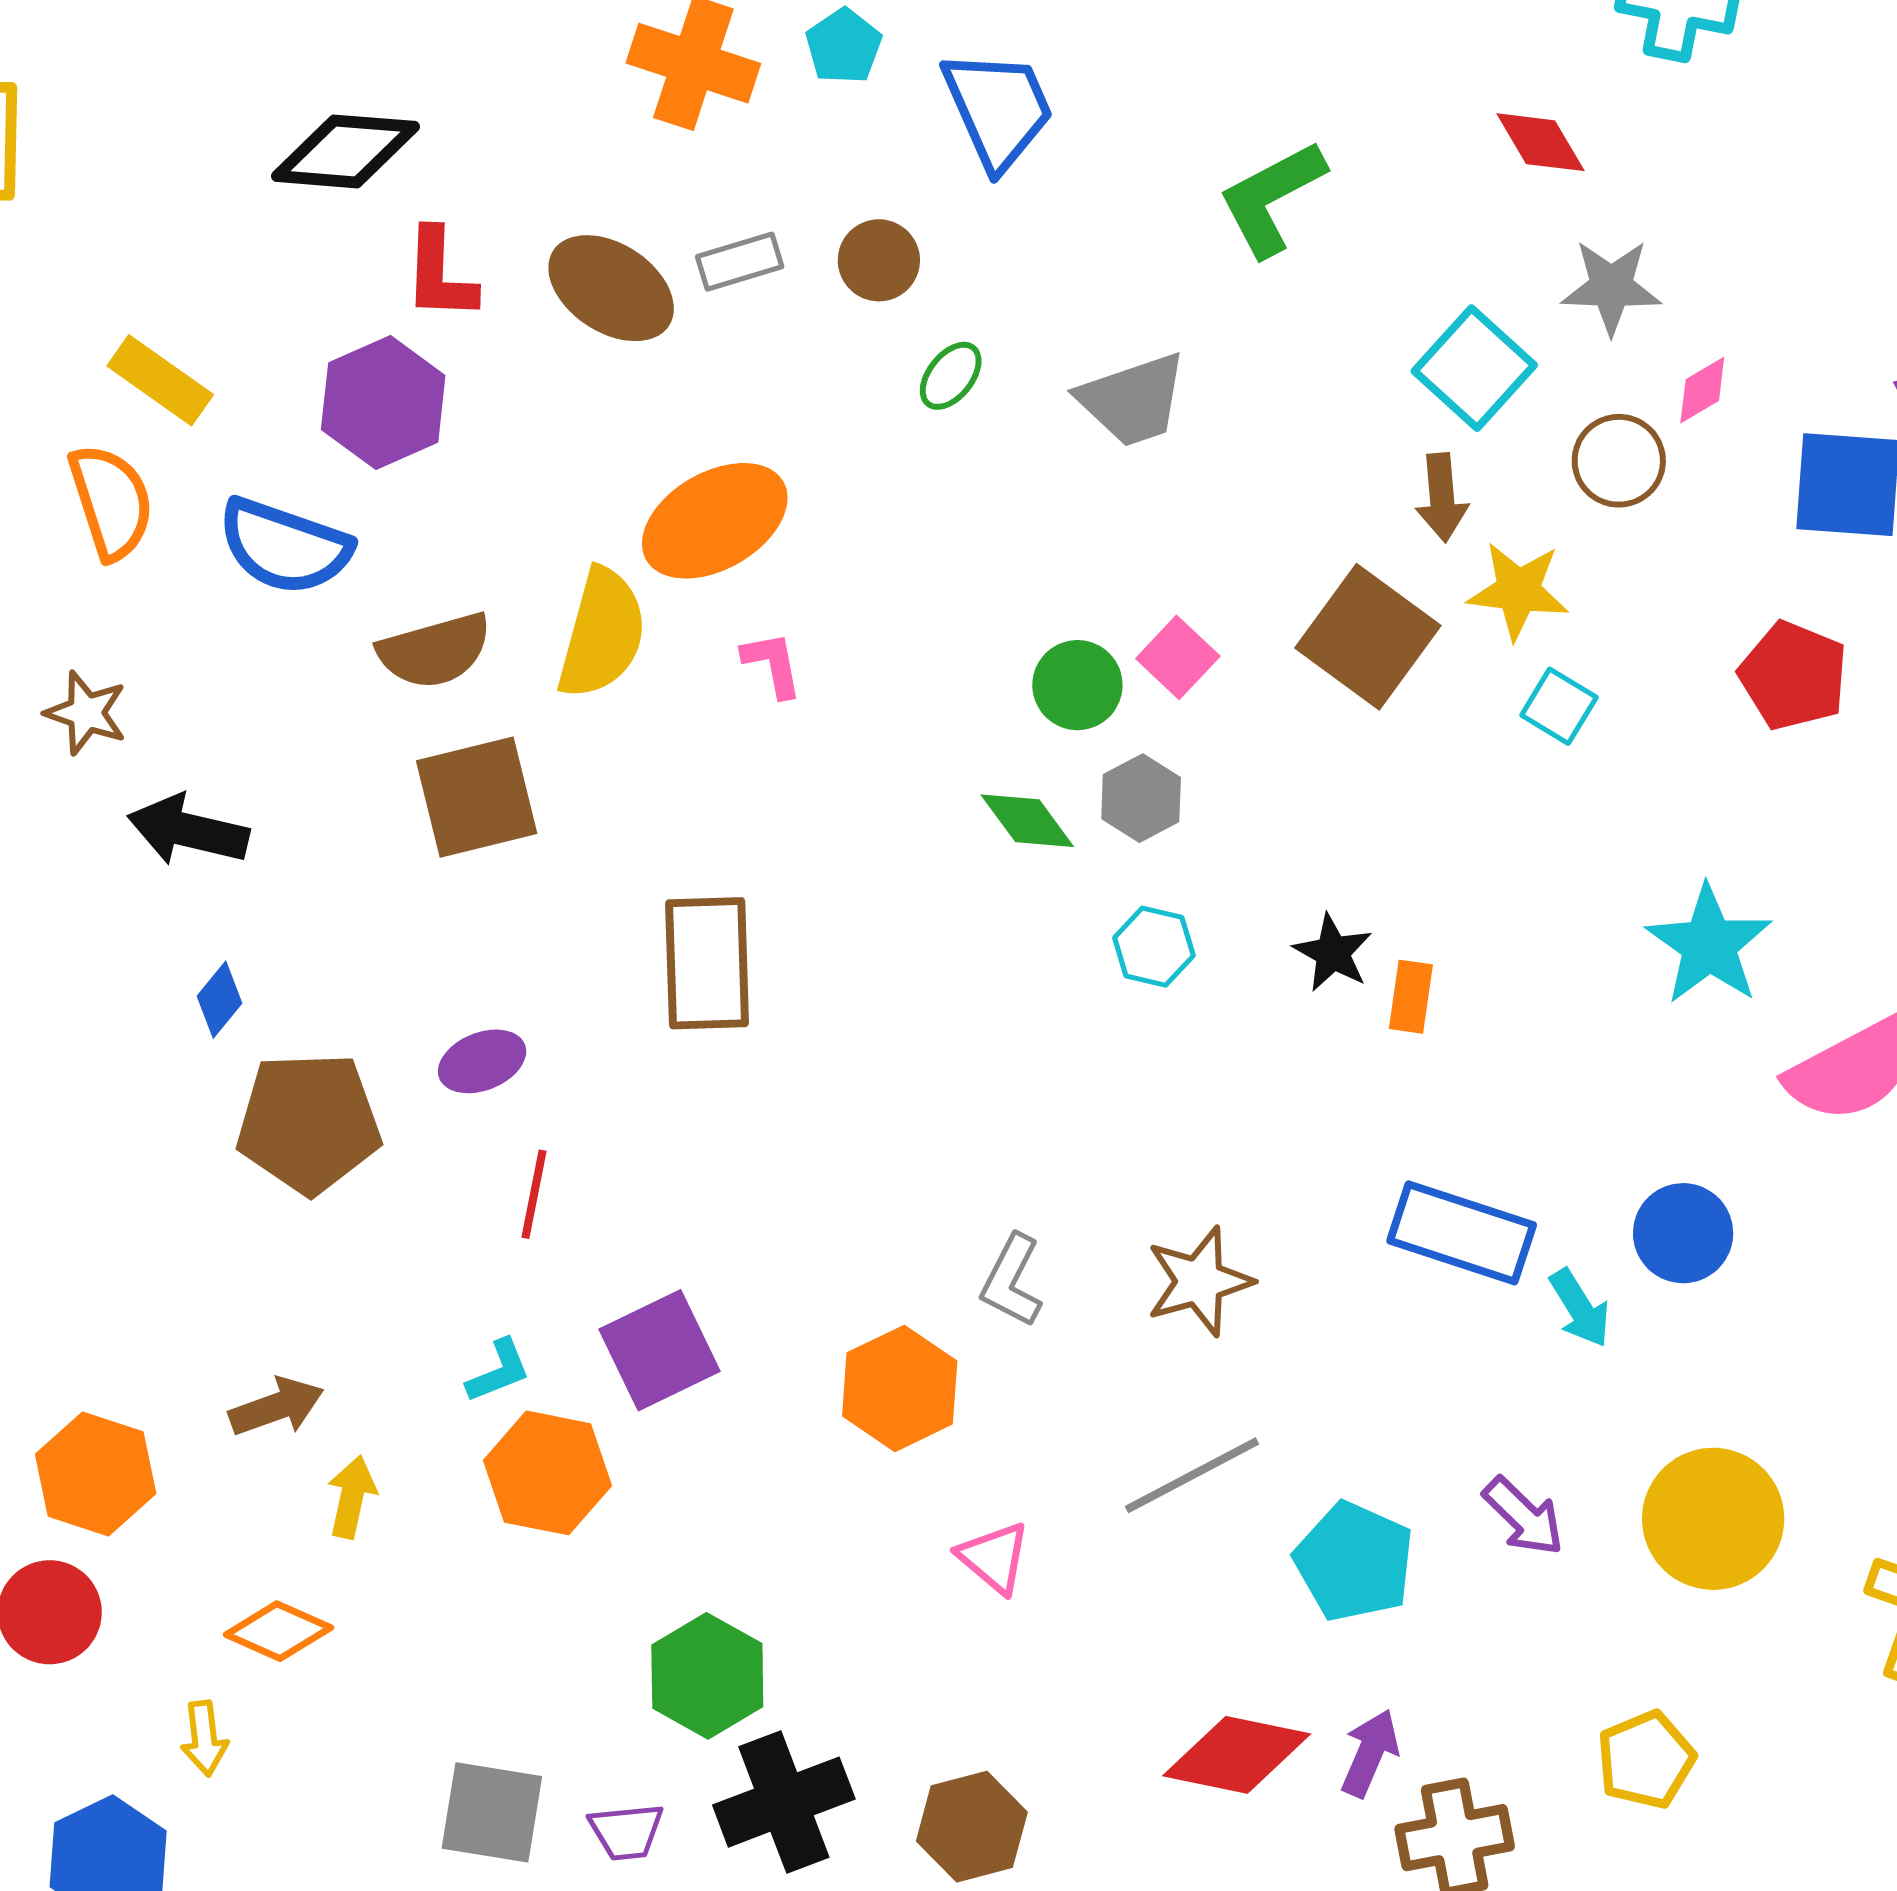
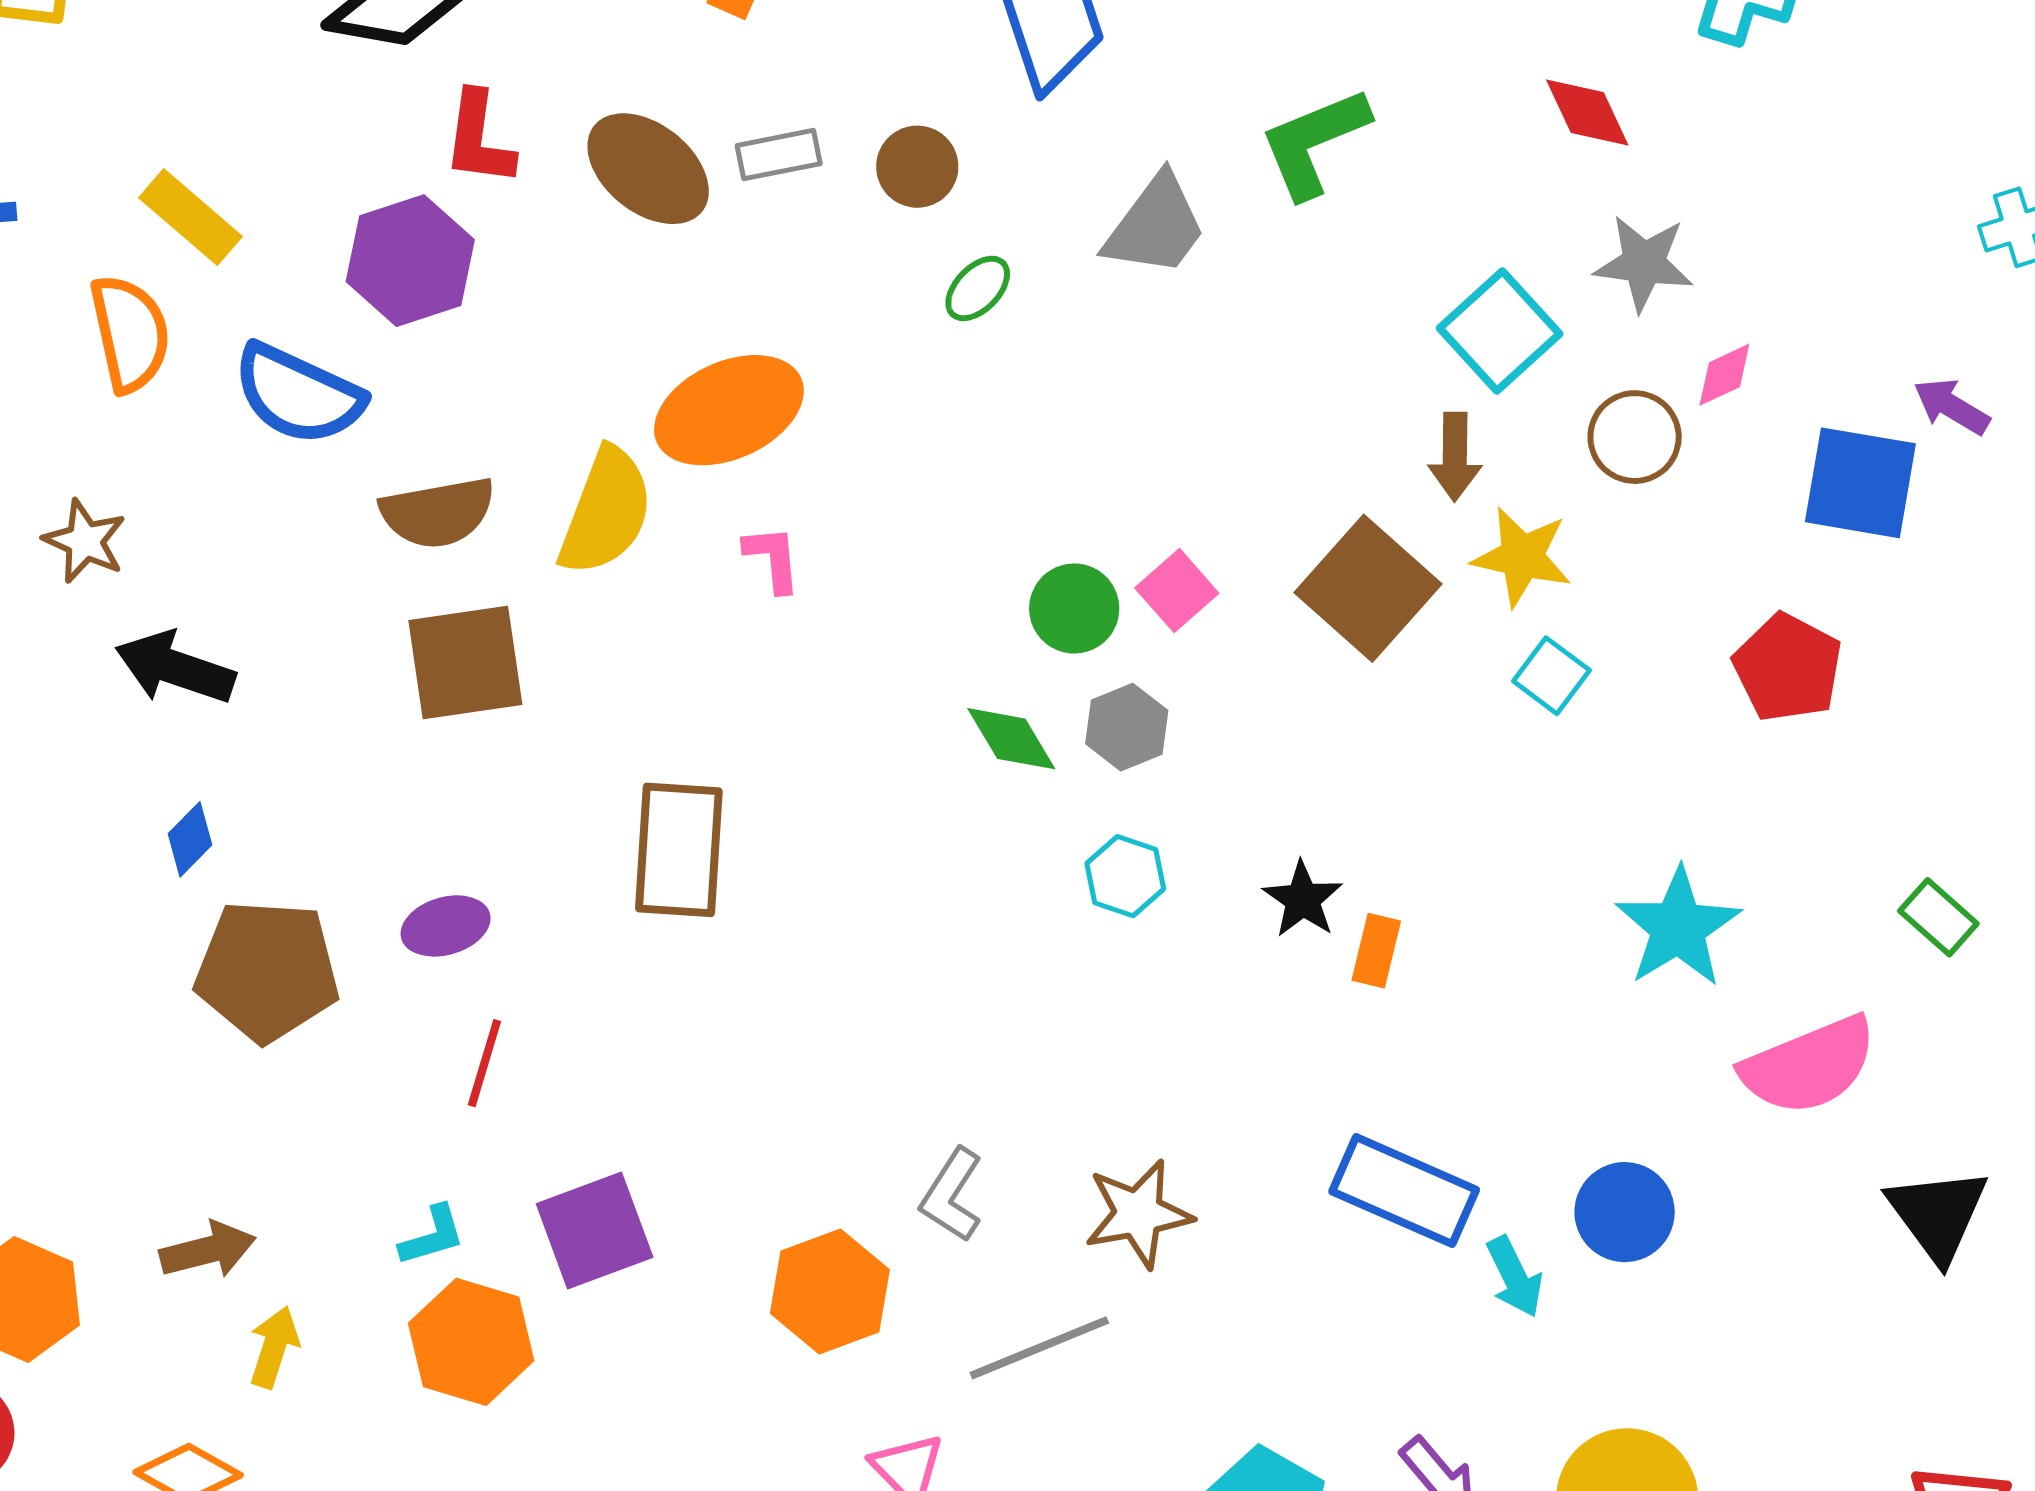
gray trapezoid: (1133, 400) -> (1156, 226), moved, turned -40
gray line: (1192, 1475) -> (1039, 1348), moved

